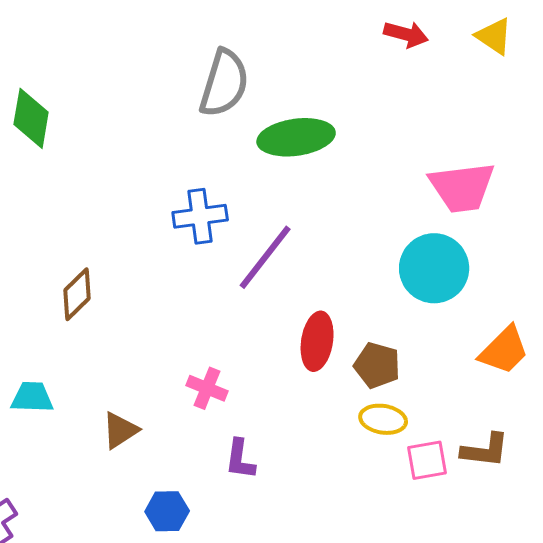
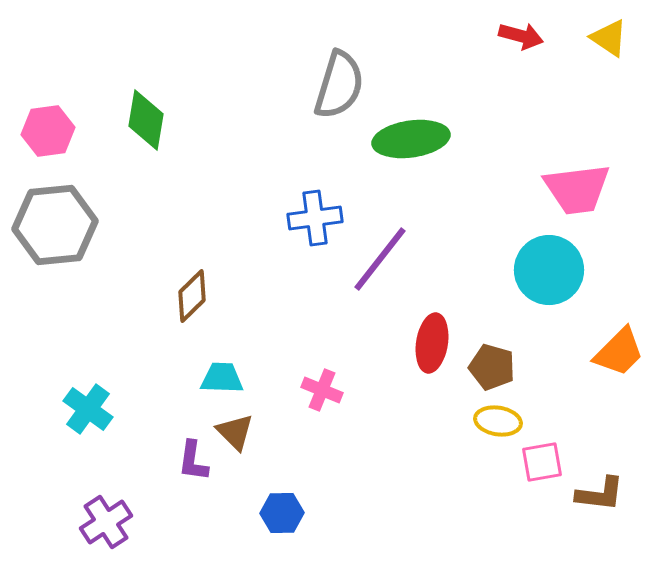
cyan trapezoid: (32, 397) -> (222, 378), moved
brown triangle: (120, 430) -> (235, 432), turned -42
brown L-shape: (485, 450) -> (600, 494), moved
purple L-shape: (240, 459) -> (193, 461), moved

